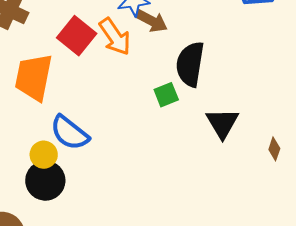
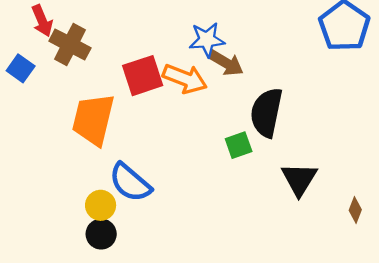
red square: (77, 36) -> (143, 76), turned 30
orange arrow: (115, 37) -> (185, 79), turned -36
black circle: (45, 181) -> (101, 234), size x0.7

